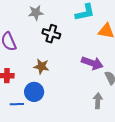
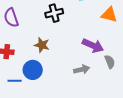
black cross: (51, 34) -> (54, 13), turned -36
gray arrow: (98, 101) -> (82, 69), moved, turned 70

